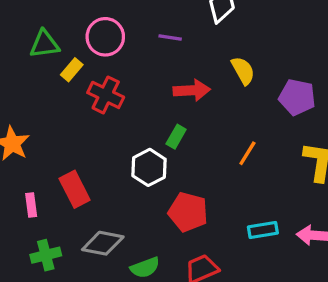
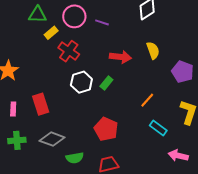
purple line: (170, 37) -> (102, 22), moved
white hexagon: (149, 167) -> (81, 82), moved
cyan rectangle: (263, 230) -> (158, 128), moved, turned 36

